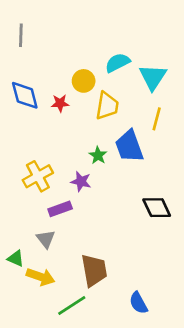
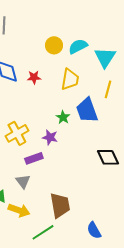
yellow circle: (84, 81) -> (54, 45), moved

